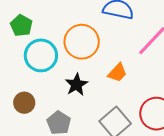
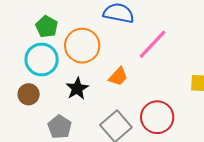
green pentagon: (21, 26) -> (47, 27), moved
brown circle: (24, 103) -> (29, 94), moved

